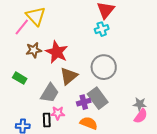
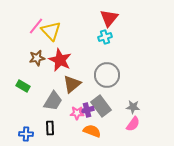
yellow triangle: (36, 16) -> (51, 31), moved
pink line: (22, 27) -> (36, 26), moved
gray star: (140, 104) -> (133, 107), moved
pink star: (58, 113) -> (77, 113), moved
pink semicircle: (141, 116) -> (133, 124), moved

